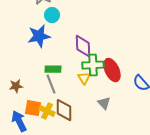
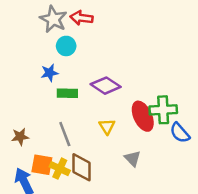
blue star: (39, 36) -> (50, 73), size x0.6
purple diamond: (83, 46) -> (106, 86), turned -55
green cross: (93, 65) -> (163, 110), moved
green rectangle: (53, 69) -> (67, 93), moved

